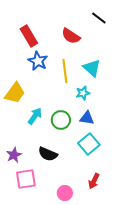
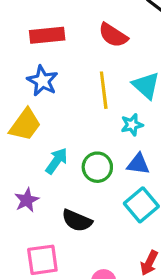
red rectangle: (29, 36) -> (47, 35), turned -65
blue star: (38, 61) -> (42, 81), moved
purple star: (14, 155) -> (27, 200), moved

